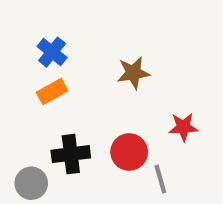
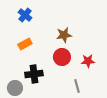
blue cross: (52, 52) -> (25, 15), moved
red circle: (129, 152) -> (62, 57), moved

